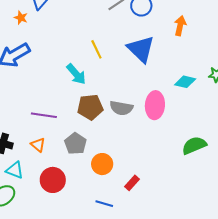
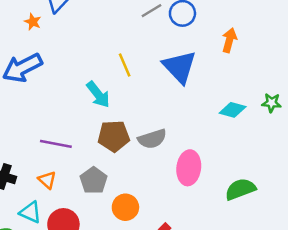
pink ellipse: (155, 105) -> (189, 168), moved
gray semicircle: (121, 108) -> (152, 139), turned -30
cyan triangle: (15, 170) -> (30, 212), moved

